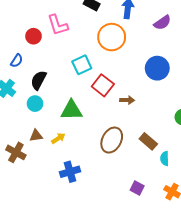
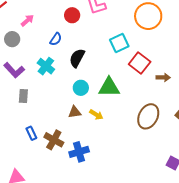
cyan circle: (35, 104) -> (81, 88), moved
yellow arrow: (58, 138) -> (96, 115), turned 64
brown cross: (16, 152) -> (54, 140), moved
blue cross: (70, 172) -> (79, 152), moved

